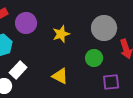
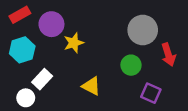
yellow star: (61, 34) -> (74, 43), moved
purple square: (111, 82) -> (151, 93), turned 30

